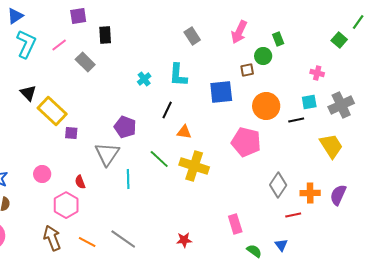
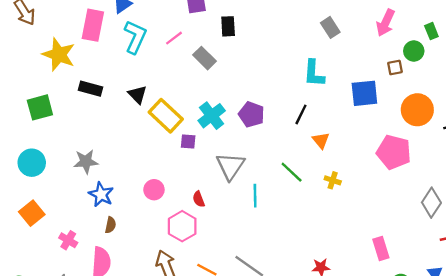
cyan cross: (144, 79) -> (212, 116), moved, size x1.6
purple pentagon: (125, 127) -> (252, 114), moved
orange triangle: (184, 132) -> (321, 140), turned 42
yellow cross: (194, 166) -> (333, 180), size x0.5

